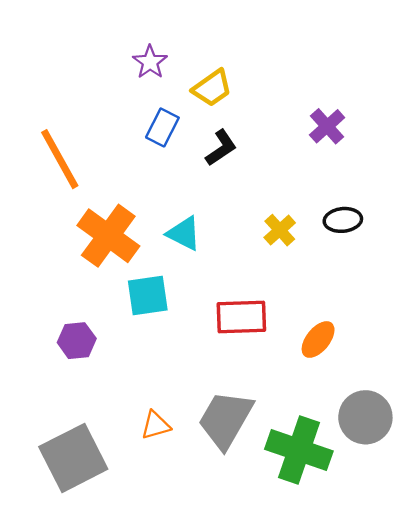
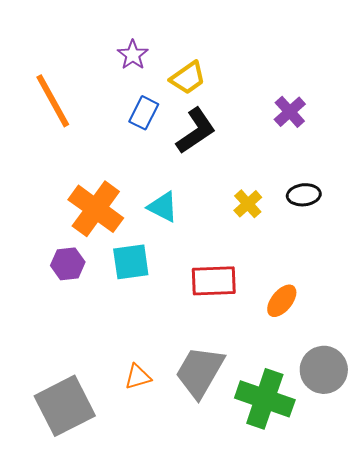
black L-shape: (221, 148) -> (196, 131), size x1.4
orange line: (60, 159) -> (53, 101), moved
purple hexagon: (77, 341) -> (68, 264), moved

